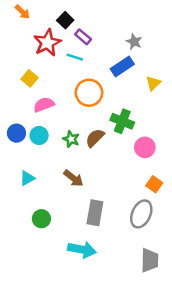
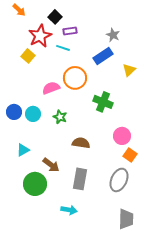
purple rectangle: (83, 37) -> (70, 31), turned -48
yellow square: (30, 78) -> (28, 56), moved
pink semicircle: (44, 105) -> (51, 88), moved
brown semicircle: (95, 138) -> (81, 143), moved, turned 54
pink circle: (145, 147) -> (122, 136), moved
brown arrow: (74, 178) -> (51, 165), moved
green circle: (41, 219) -> (35, 184), size x1.5
cyan arrow: (82, 250) -> (69, 210), size x0.7

